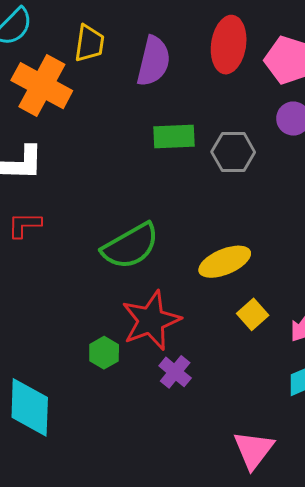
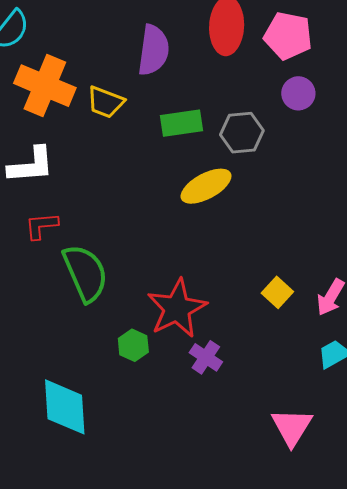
yellow trapezoid: (89, 43) -> (106, 102), moved, turned 108
green semicircle: (130, 246) -> (85, 273), moved, turned -78
yellow ellipse: (225, 262) -> (206, 186), moved

